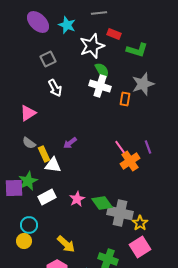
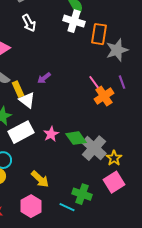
gray star: (143, 84) -> (117, 50), moved
orange rectangle: (125, 99) -> (99, 34), size x1.5
white triangle: (53, 165) -> (27, 100), turned 30
white rectangle: (47, 197) -> (21, 132), size x1.4
gray cross: (120, 213) -> (94, 148), turned 30

